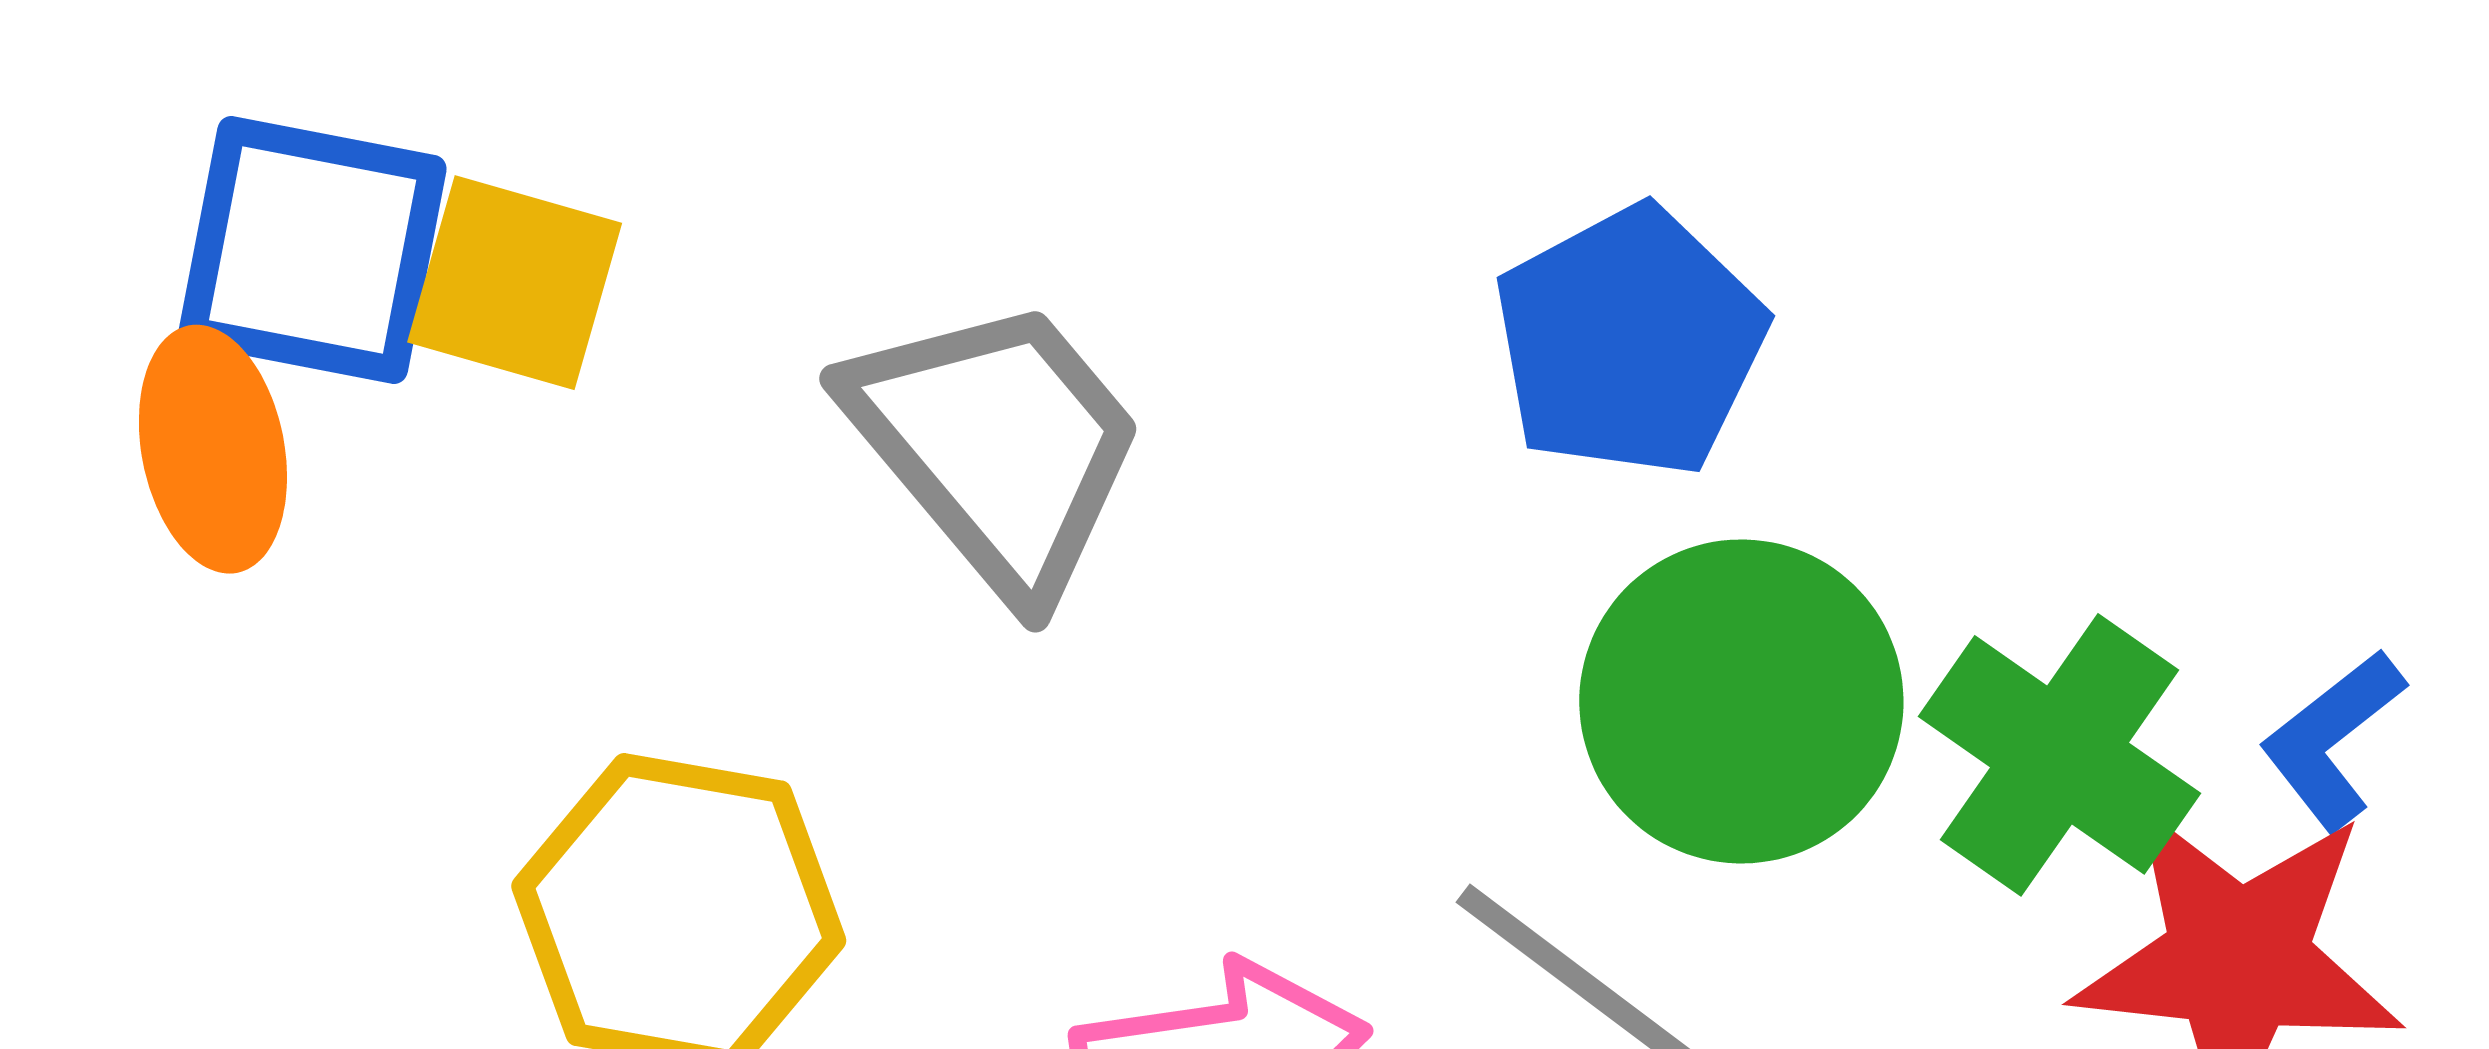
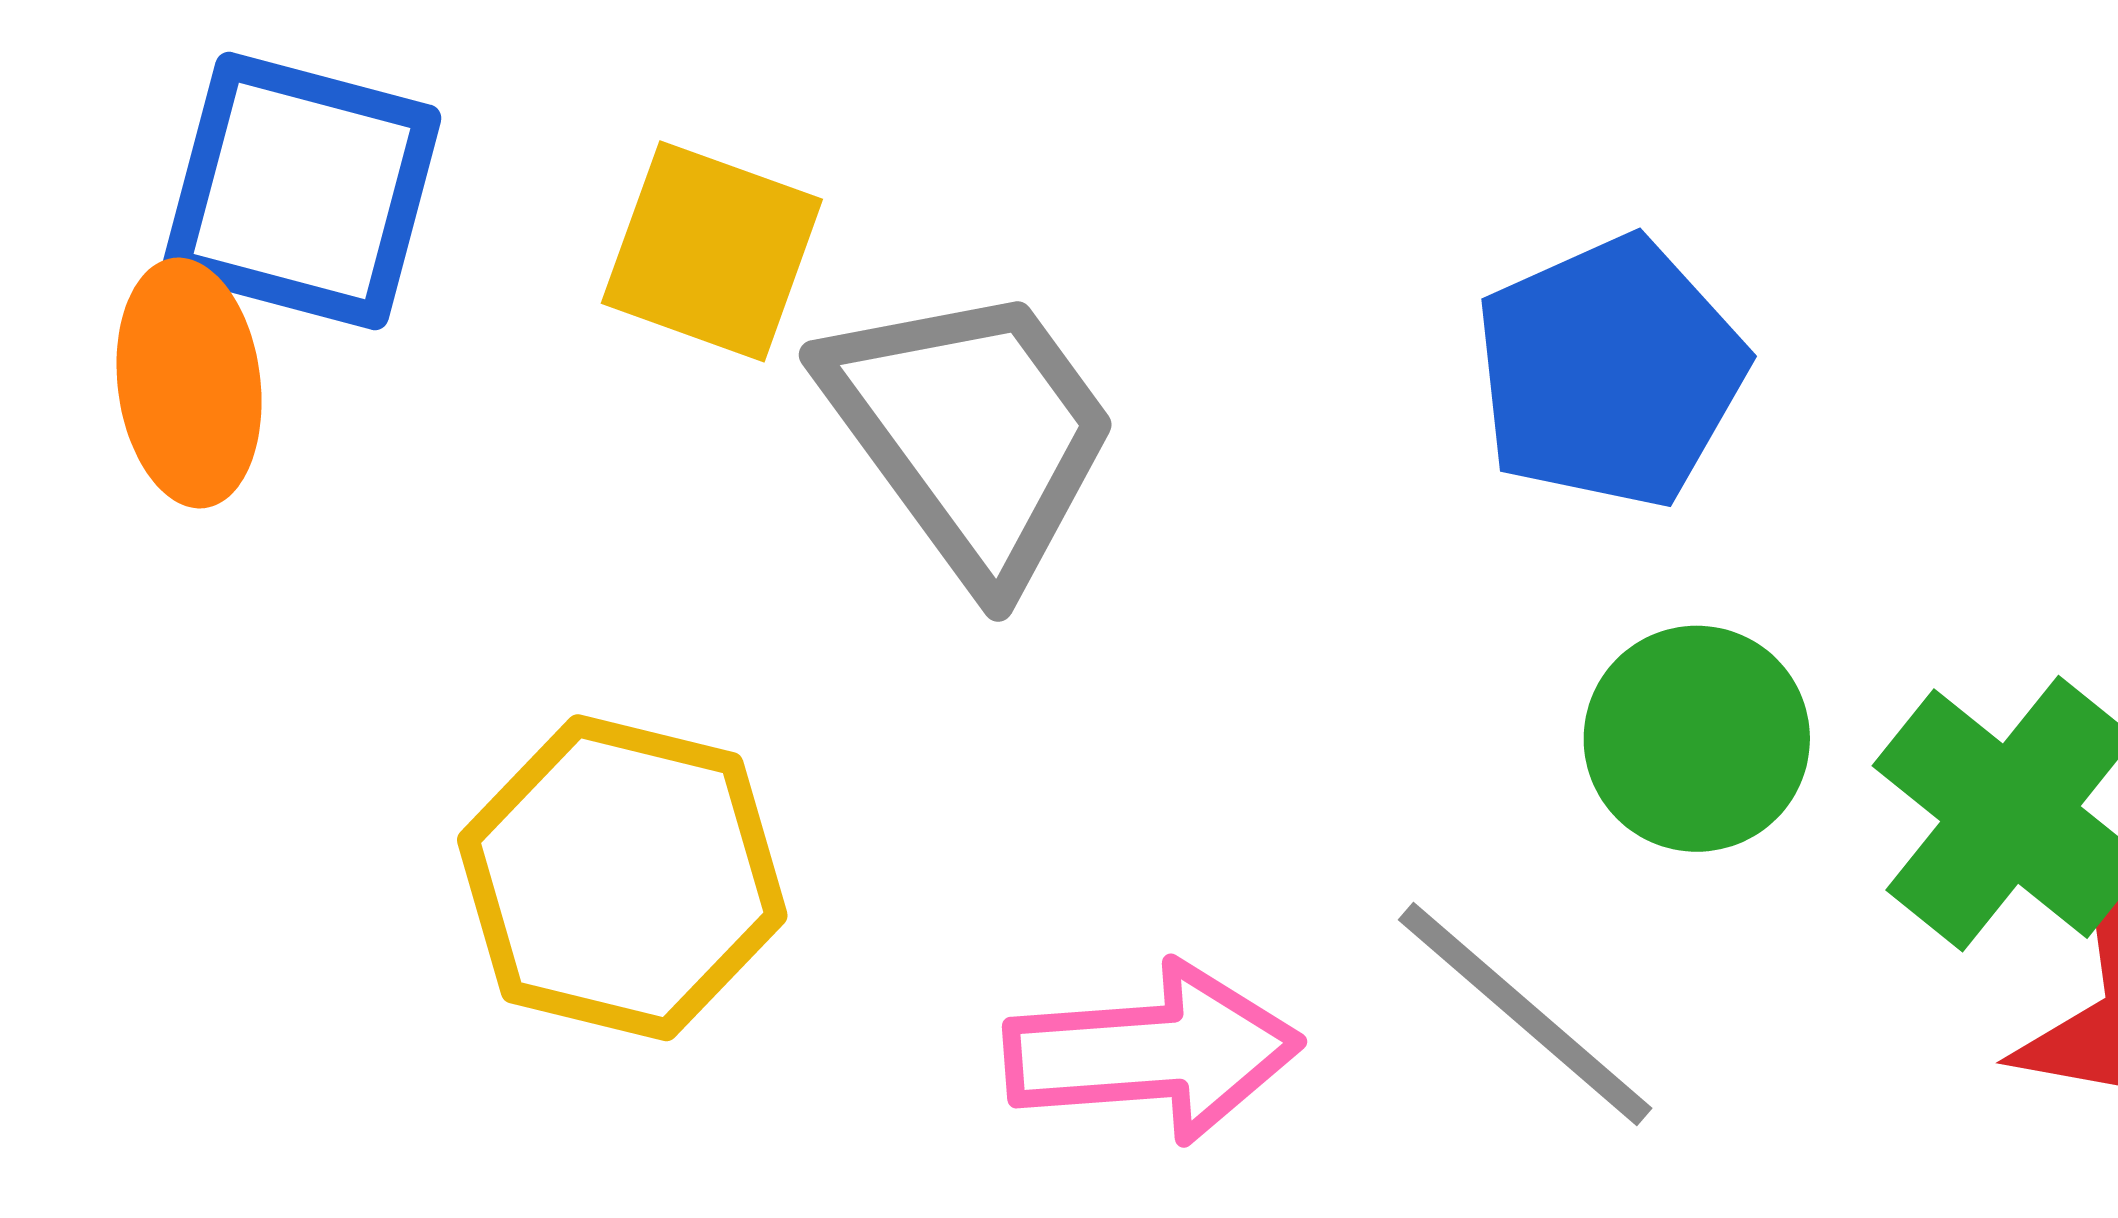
yellow square: (515, 283) -> (712, 251), moved
green circle: (1741, 701) -> (1697, 739), size x0.7

